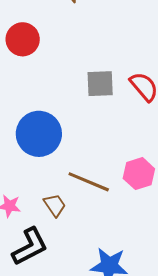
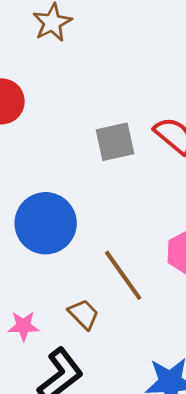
brown line: (89, 182) -> (123, 275), turned 42

